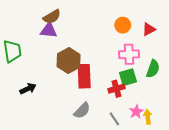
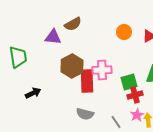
brown semicircle: (52, 17) -> (73, 24), moved
pink cross: (129, 54) -> (102, 70), moved
red cross: (116, 89) -> (135, 95), moved
gray semicircle: (82, 111) -> (85, 114), turned 60

